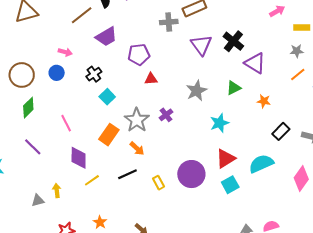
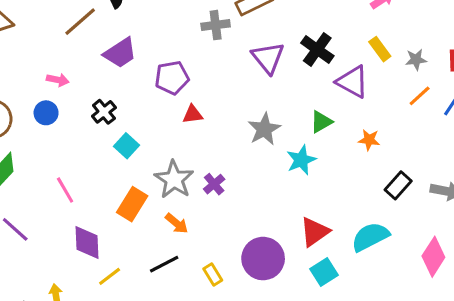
yellow rectangle: (302, 27) -> (380, 49), moved, turned 56
purple cross: (166, 115) -> (214, 184), moved
cyan star: (219, 123) -> (301, 160), moved

